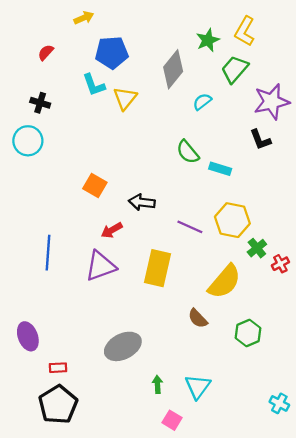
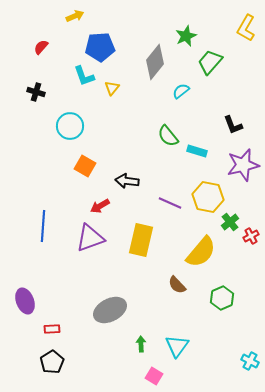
yellow L-shape: (245, 31) -> (246, 28), moved
yellow triangle: (125, 98) -> (112, 88), size x0.7
purple star: (271, 102) -> (243, 165), moved
cyan circle: (28, 141) -> (70, 126), moved
black pentagon: (58, 405) -> (52, 362), size x0.7

